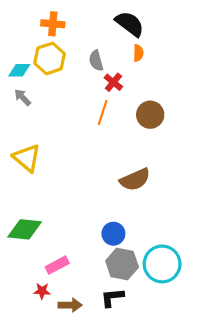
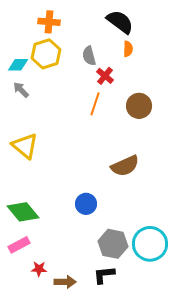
green diamond: (25, 229) -> (23, 212), turned 44
blue circle: (113, 234) -> (86, 204), moved
pink rectangle: (57, 265) -> (19, 245), moved

